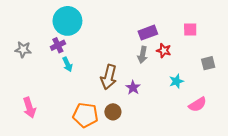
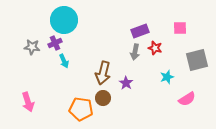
gray star: (23, 49) -> (32, 47), moved
gray square: (208, 63) -> (197, 60), size x1.6
brown circle: (113, 112) -> (103, 98), moved

